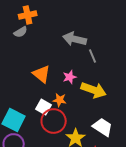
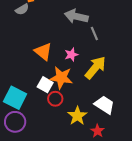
yellow arrow: (94, 90) -> (95, 68), turned -70
orange star: (60, 100) -> (61, 78), size x1.6
red circle: (54, 121) -> (55, 99), size x0.6

